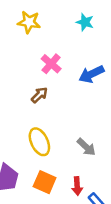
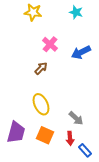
gray arrow: (86, 147) -> (76, 118), moved

